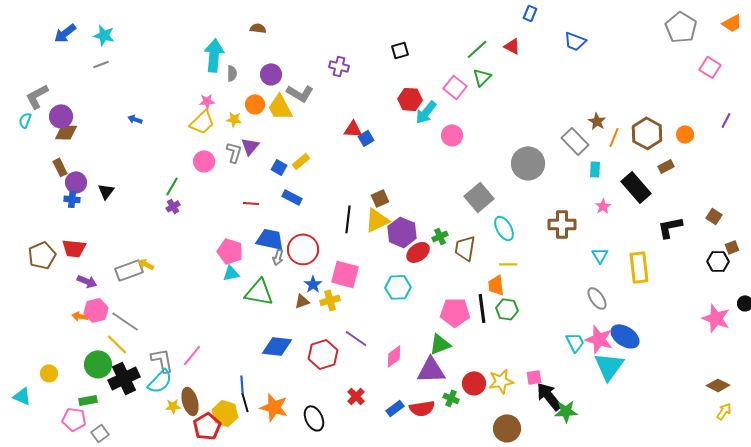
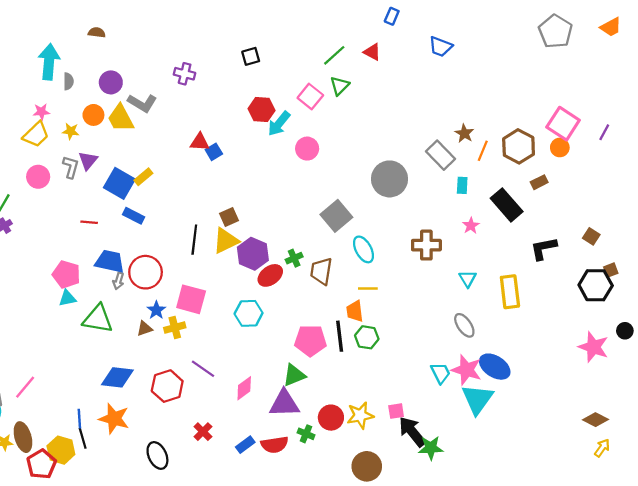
pink square: (710, 67) -> (563, 124), moved, size x1.4
blue square: (279, 167) -> (119, 183), size x1.8
black hexagon: (718, 261) -> (596, 285), size x1.4
orange star: (274, 407) -> (114, 419), moved

